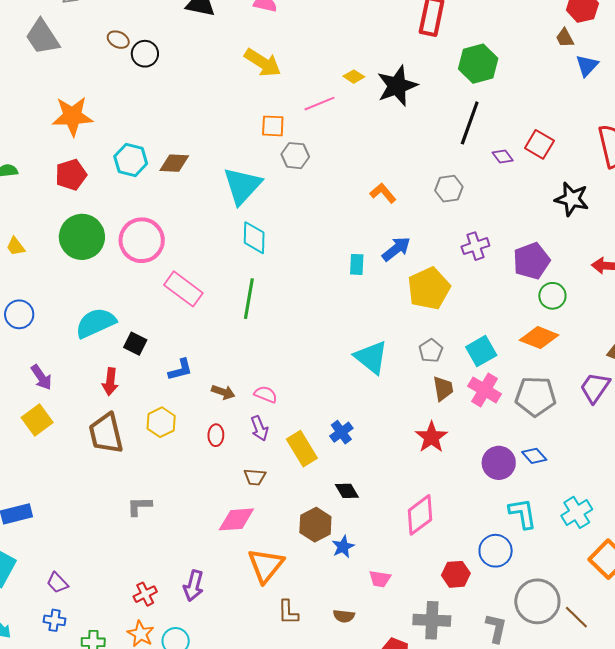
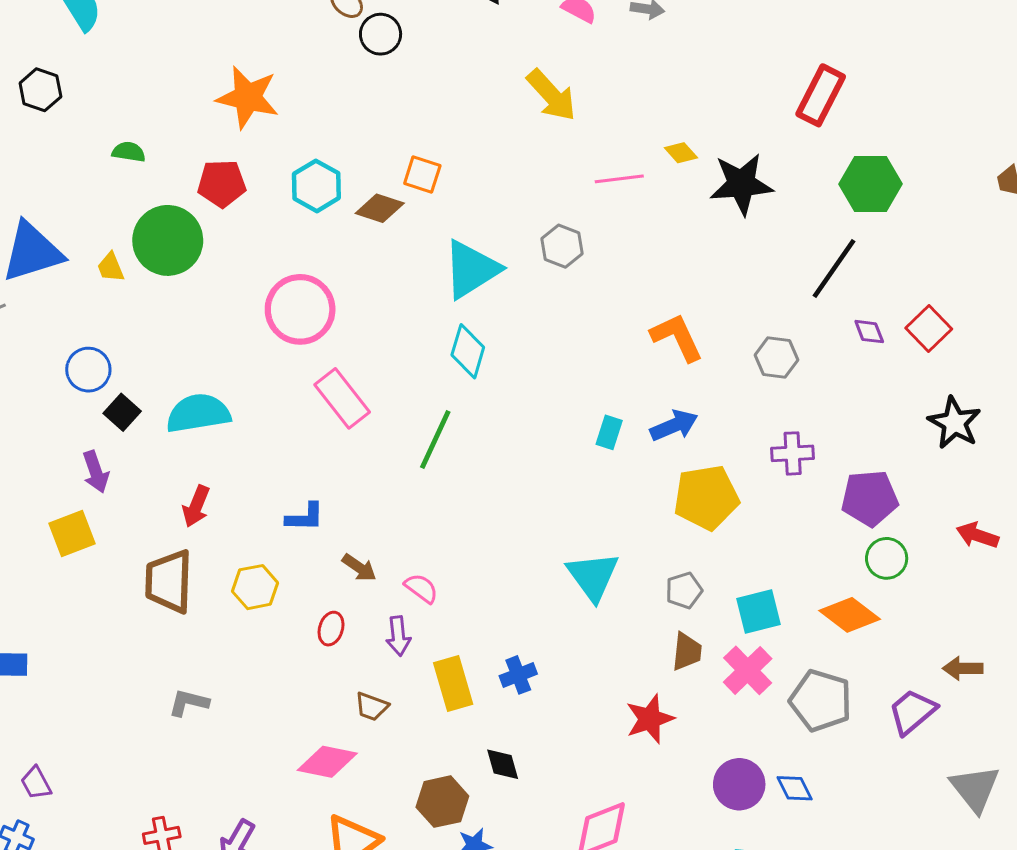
orange square: (273, 126) -> (422, 174), moved
orange L-shape: (383, 193) -> (677, 337), size x1.4
green circle: (82, 237) -> (168, 240), moved
black square: (135, 344) -> (122, 412), moved

